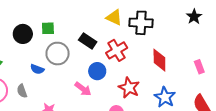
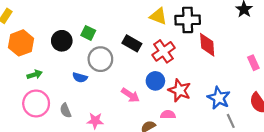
green square: (48, 28) -> (88, 33), turned 32
red diamond: (159, 60) -> (207, 45), moved
blue circle: (97, 71) -> (155, 81), moved
gray semicircle: (22, 91) -> (66, 111), moved

